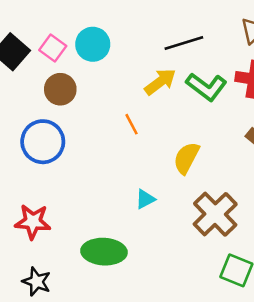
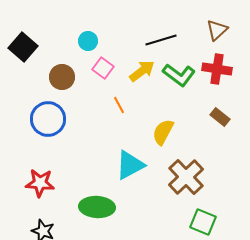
cyan circle: (93, 44) -> (88, 41), size x0.7
pink square: (53, 48) -> (103, 68), moved
cyan triangle: (145, 199) -> (130, 165), size x1.8

